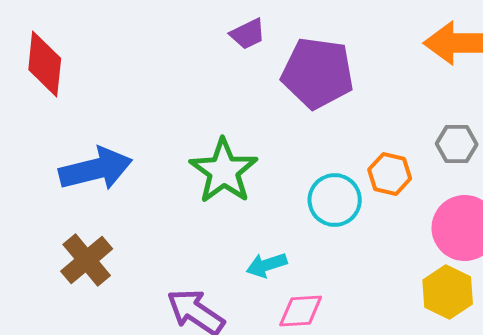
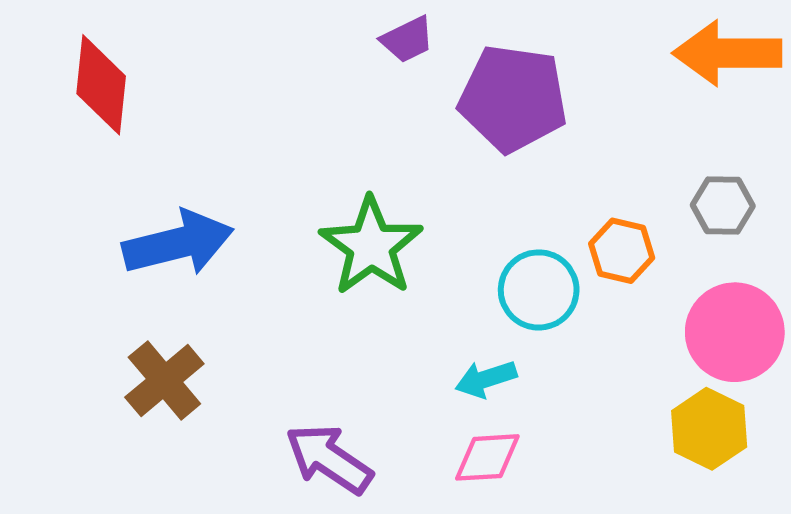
cyan arrow: (267, 265) -> (486, 379), moved

